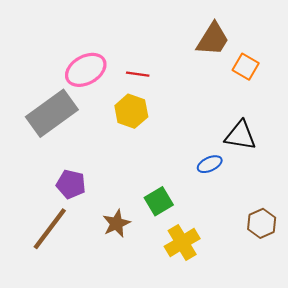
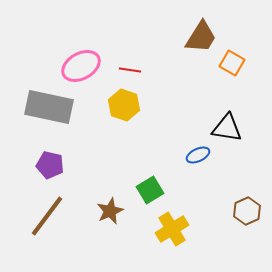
gray rectangle: (52, 113) -> (49, 107), turned 48
purple pentagon: (71, 184) -> (50, 165), moved

